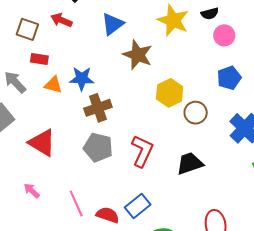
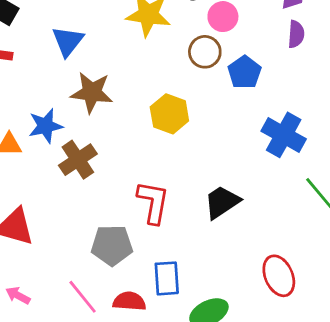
brown star: (138, 55) -> (92, 92), moved
brown circle: (196, 113) -> (205, 52), moved
gray pentagon: (98, 147) -> (112, 245), moved
blue rectangle: (138, 206) -> (167, 278), turned -40

